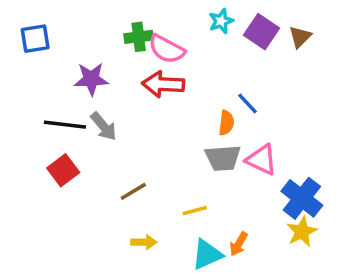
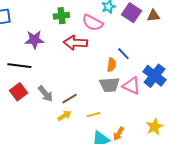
brown triangle: (300, 37) -> (153, 16), turned 40
pink semicircle: (167, 49) -> (92, 23), moved
gray arrow: (104, 126) -> (45, 94), moved
brown line: (133, 191) -> (69, 99), moved
blue cross: (302, 198) -> (154, 76), moved
yellow arrow: (144, 242) -> (64, 116), moved, turned -32

